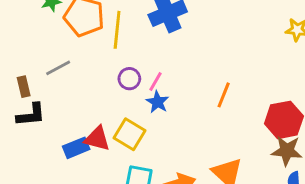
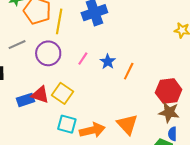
purple circle: (129, 79) -> (48, 53), moved, size x1.6
blue star: (157, 102) -> (108, 62), moved

